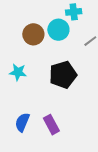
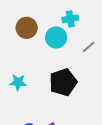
brown circle: (33, 34) -> (27, 28), moved

